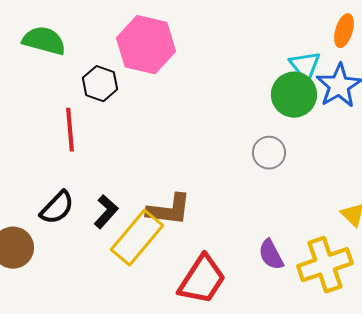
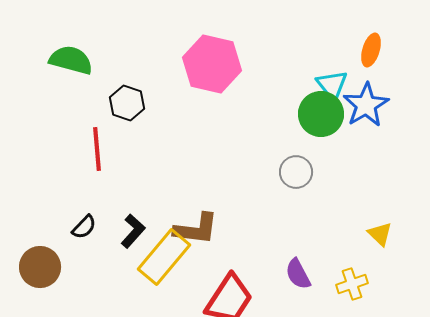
pink hexagon: (146, 45) -> (212, 64), moved
black semicircle: (57, 208) -> (84, 227), size x0.7
yellow cross: (325, 265) -> (352, 284), size x0.6

